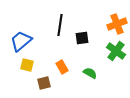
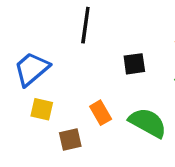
black line: (60, 25) -> (85, 25), moved
green semicircle: (90, 73) -> (148, 123), size x1.6

